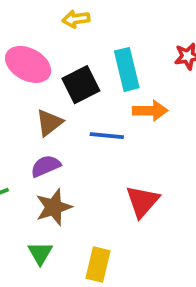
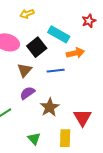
cyan rectangle: (127, 69) -> (59, 34), turned -35
red triangle: (142, 201) -> (83, 118), moved
brown star: (54, 207) -> (50, 107), moved

